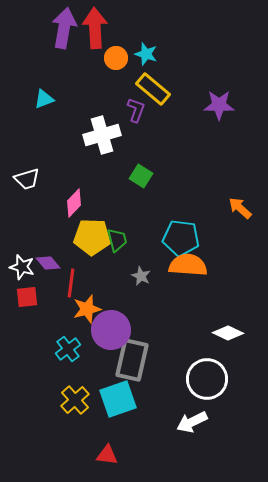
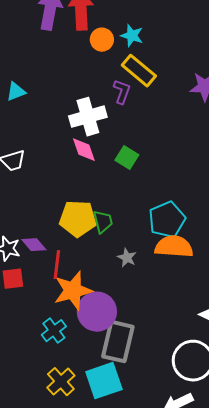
cyan triangle: (44, 99) -> (16, 92), moved
pink diamond: (74, 203) -> (84, 150), moved, turned -64
cyan pentagon: (181, 238) -> (167, 220), turned -30
orange star: (87, 309) -> (73, 291), size x1.4

